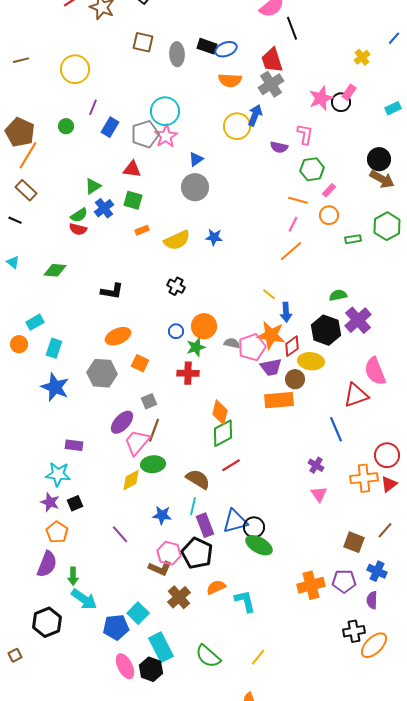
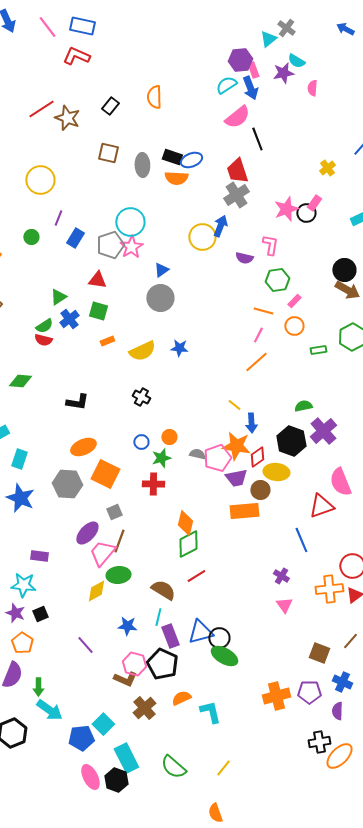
orange semicircle: (230, 80) -> (176, 178), moved
orange circle: (204, 326) -> (169, 437), size x0.6
orange square: (140, 363) -> (105, 474), size x1.6

